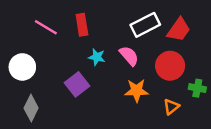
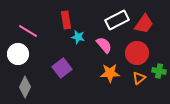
pink line: (46, 27) -> (28, 31), moved
cyan star: (97, 57) -> (78, 37), moved
orange triangle: (171, 107) -> (139, 78), moved

